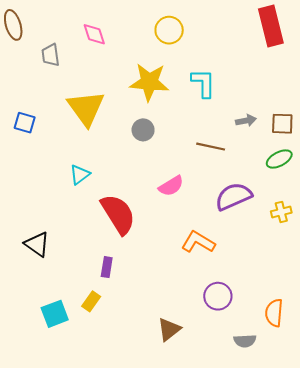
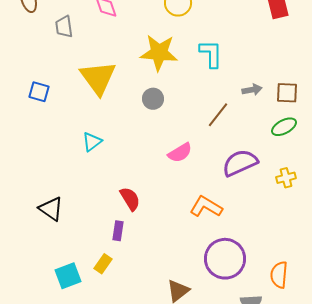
brown line: (211, 147) -> (218, 115), turned -64
red semicircle: (118, 214) -> (130, 199), moved, size x0.6
purple circle: (218, 296) -> (225, 259), size x1.5

